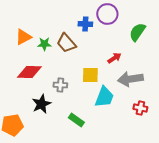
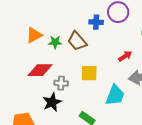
yellow square: (90, 75) -> (89, 73), moved
gray cross: (60, 85) -> (61, 83), moved

